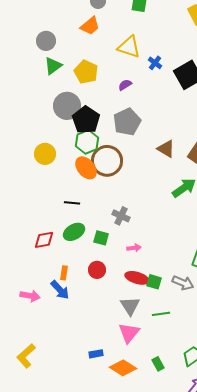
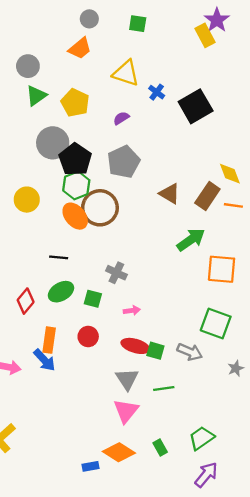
red diamond: (44, 240) -> (26, 301), turned -40
orange rectangle: (64, 273) -> (49, 340), size x1.5
blue rectangle: (96, 354) -> (90, 466), moved

